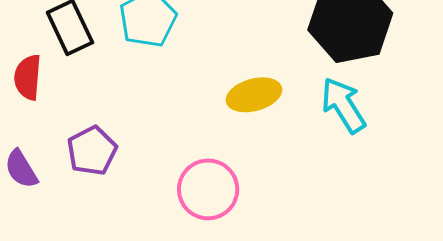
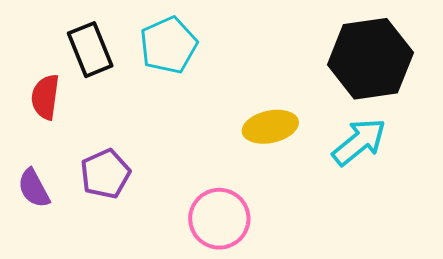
cyan arrow: (343, 105) -> (359, 142), turned 80

